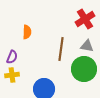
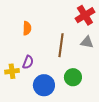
purple semicircle: (12, 57) -> (28, 62), moved
green circle: (84, 69) -> (73, 77), moved, size x0.7

